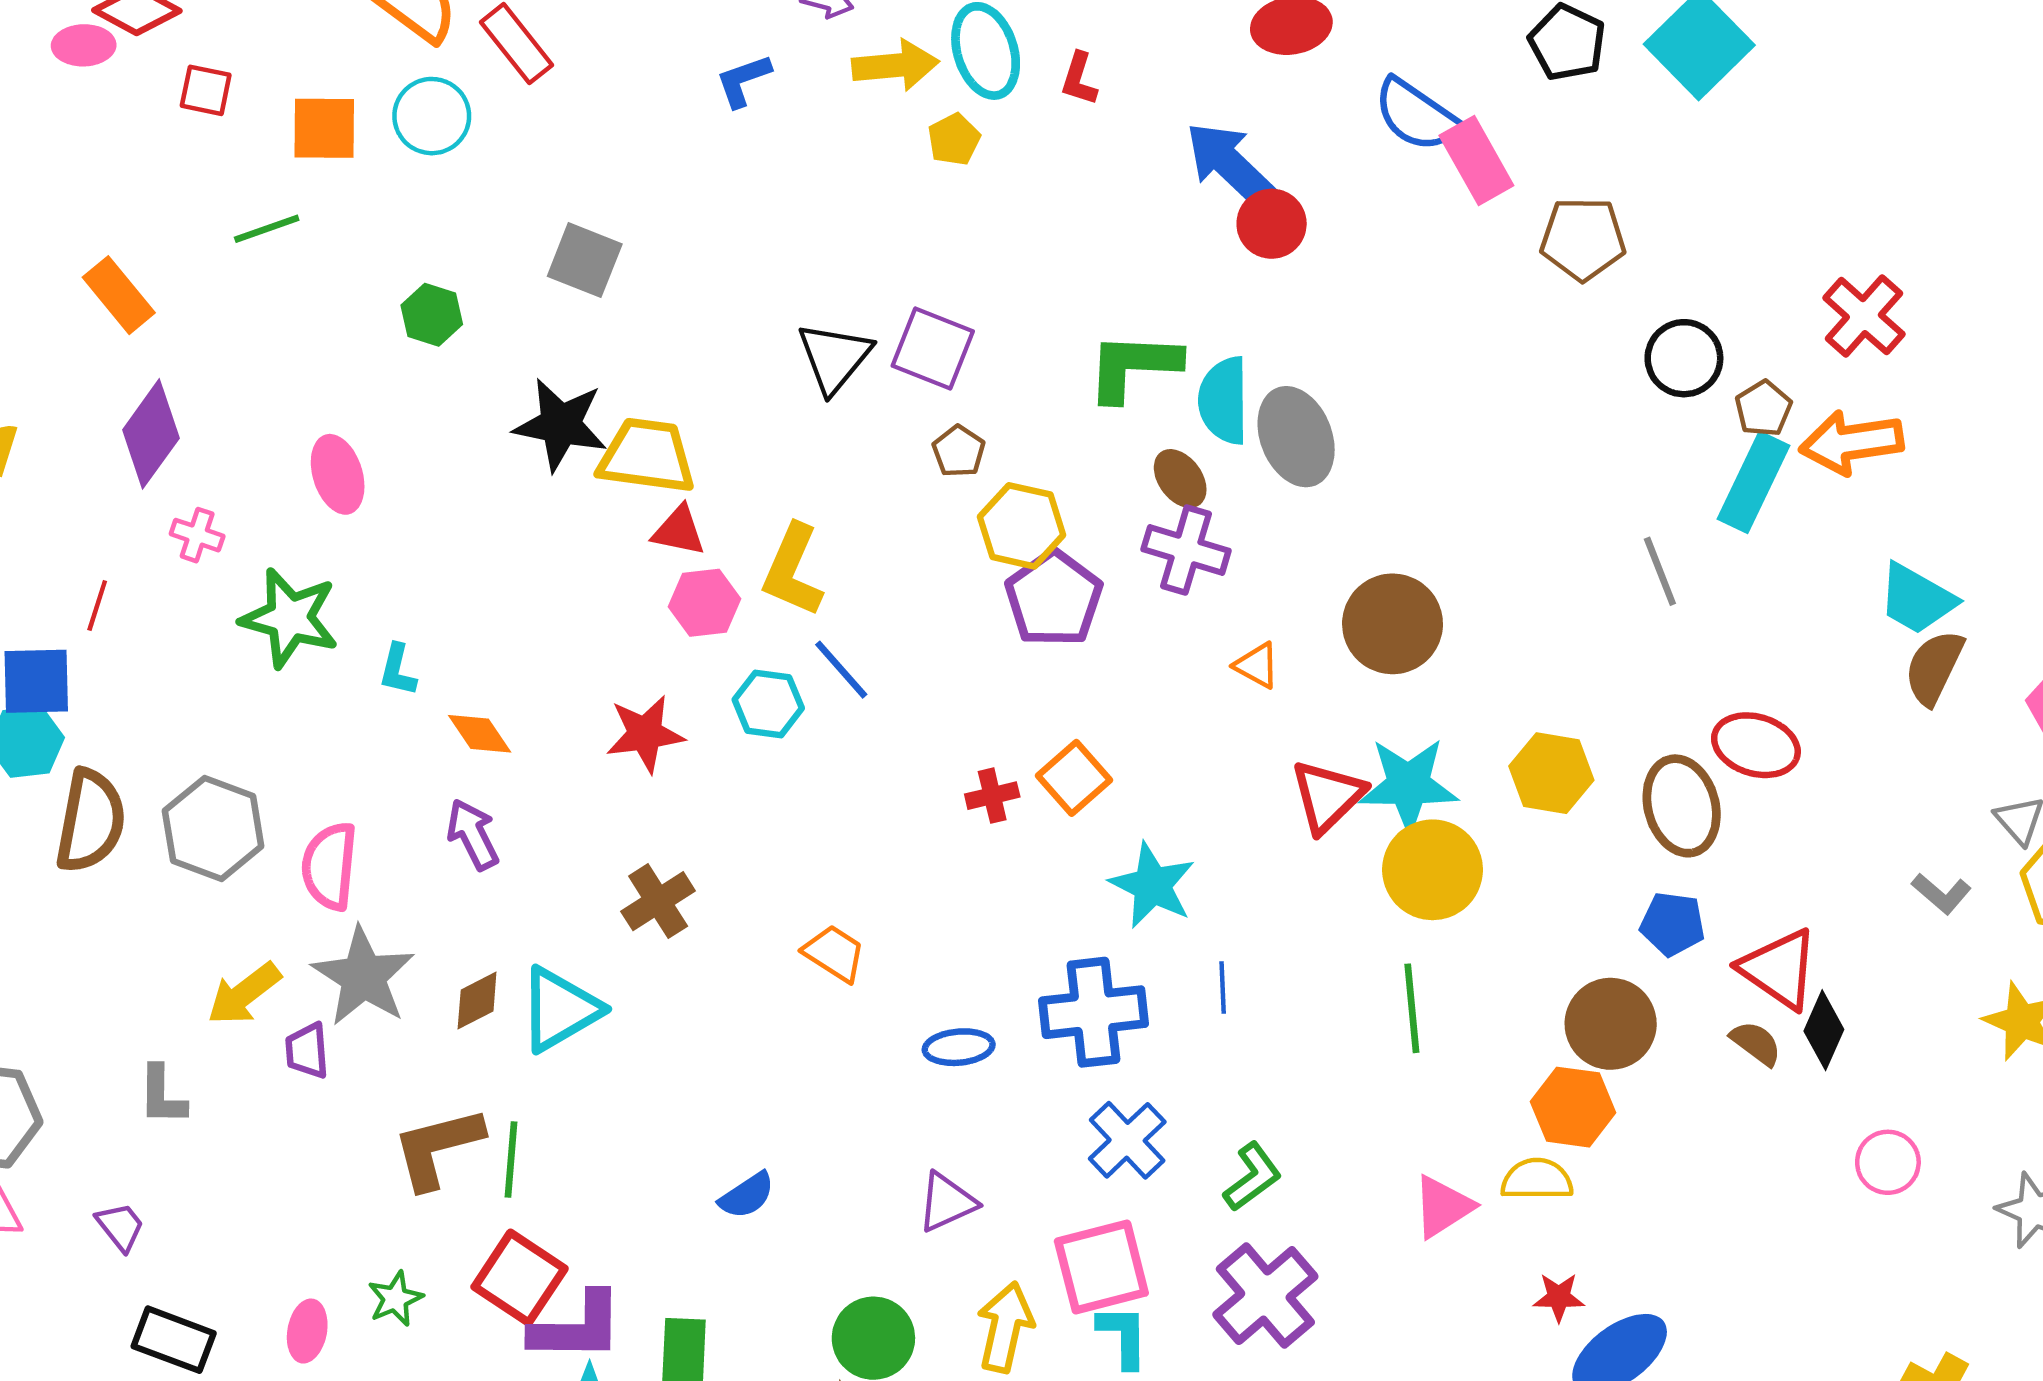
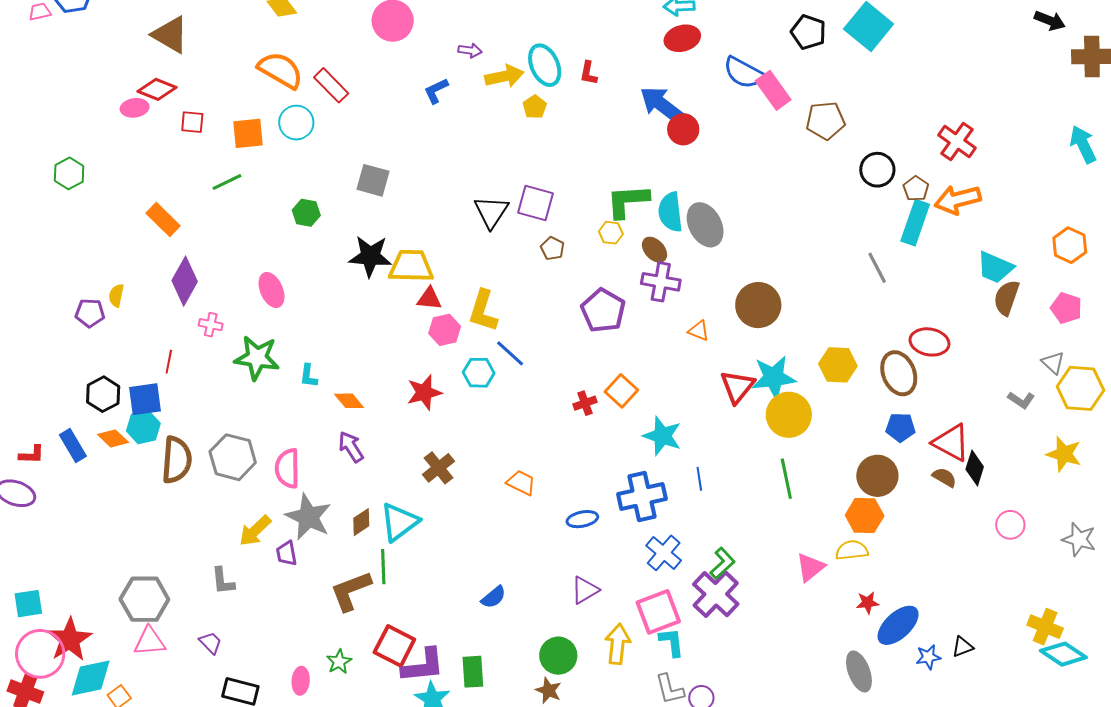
yellow hexagon: (1022, 526) -> (611, 233), moved, size x0.6
green line: (511, 1160) -> (383, 567), moved
purple cross: (1265, 1296) -> (716, 594), moved

